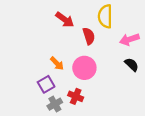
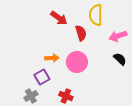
orange arrow: (57, 63) -> (52, 58), turned -48
red cross: (76, 96) -> (66, 96), moved
gray cross: (55, 104) -> (31, 96), moved

